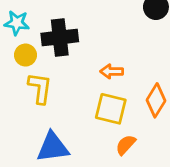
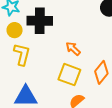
orange arrow: (112, 71) -> (73, 49), turned 35

